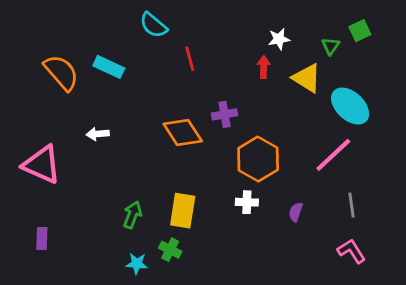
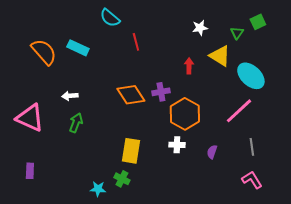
red arrow: (264, 67) -> (189, 66), moved
purple cross: (225, 114) -> (161, 92), moved
green arrow: (132, 215) -> (76, 123), moved

